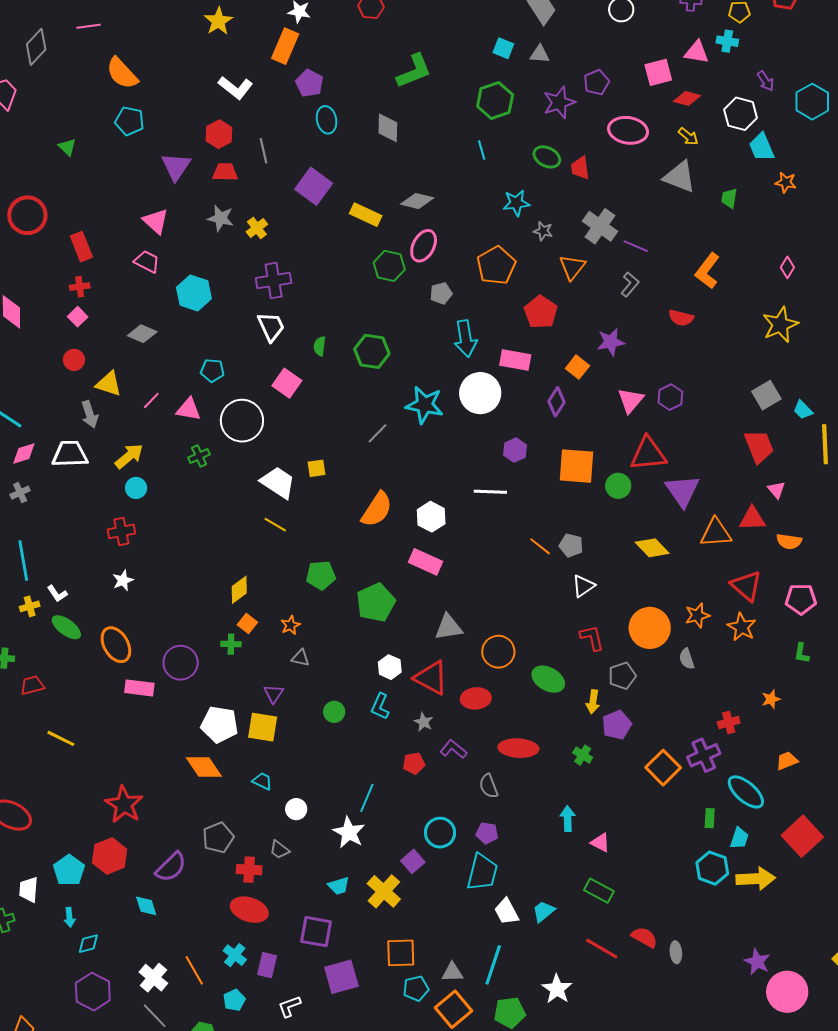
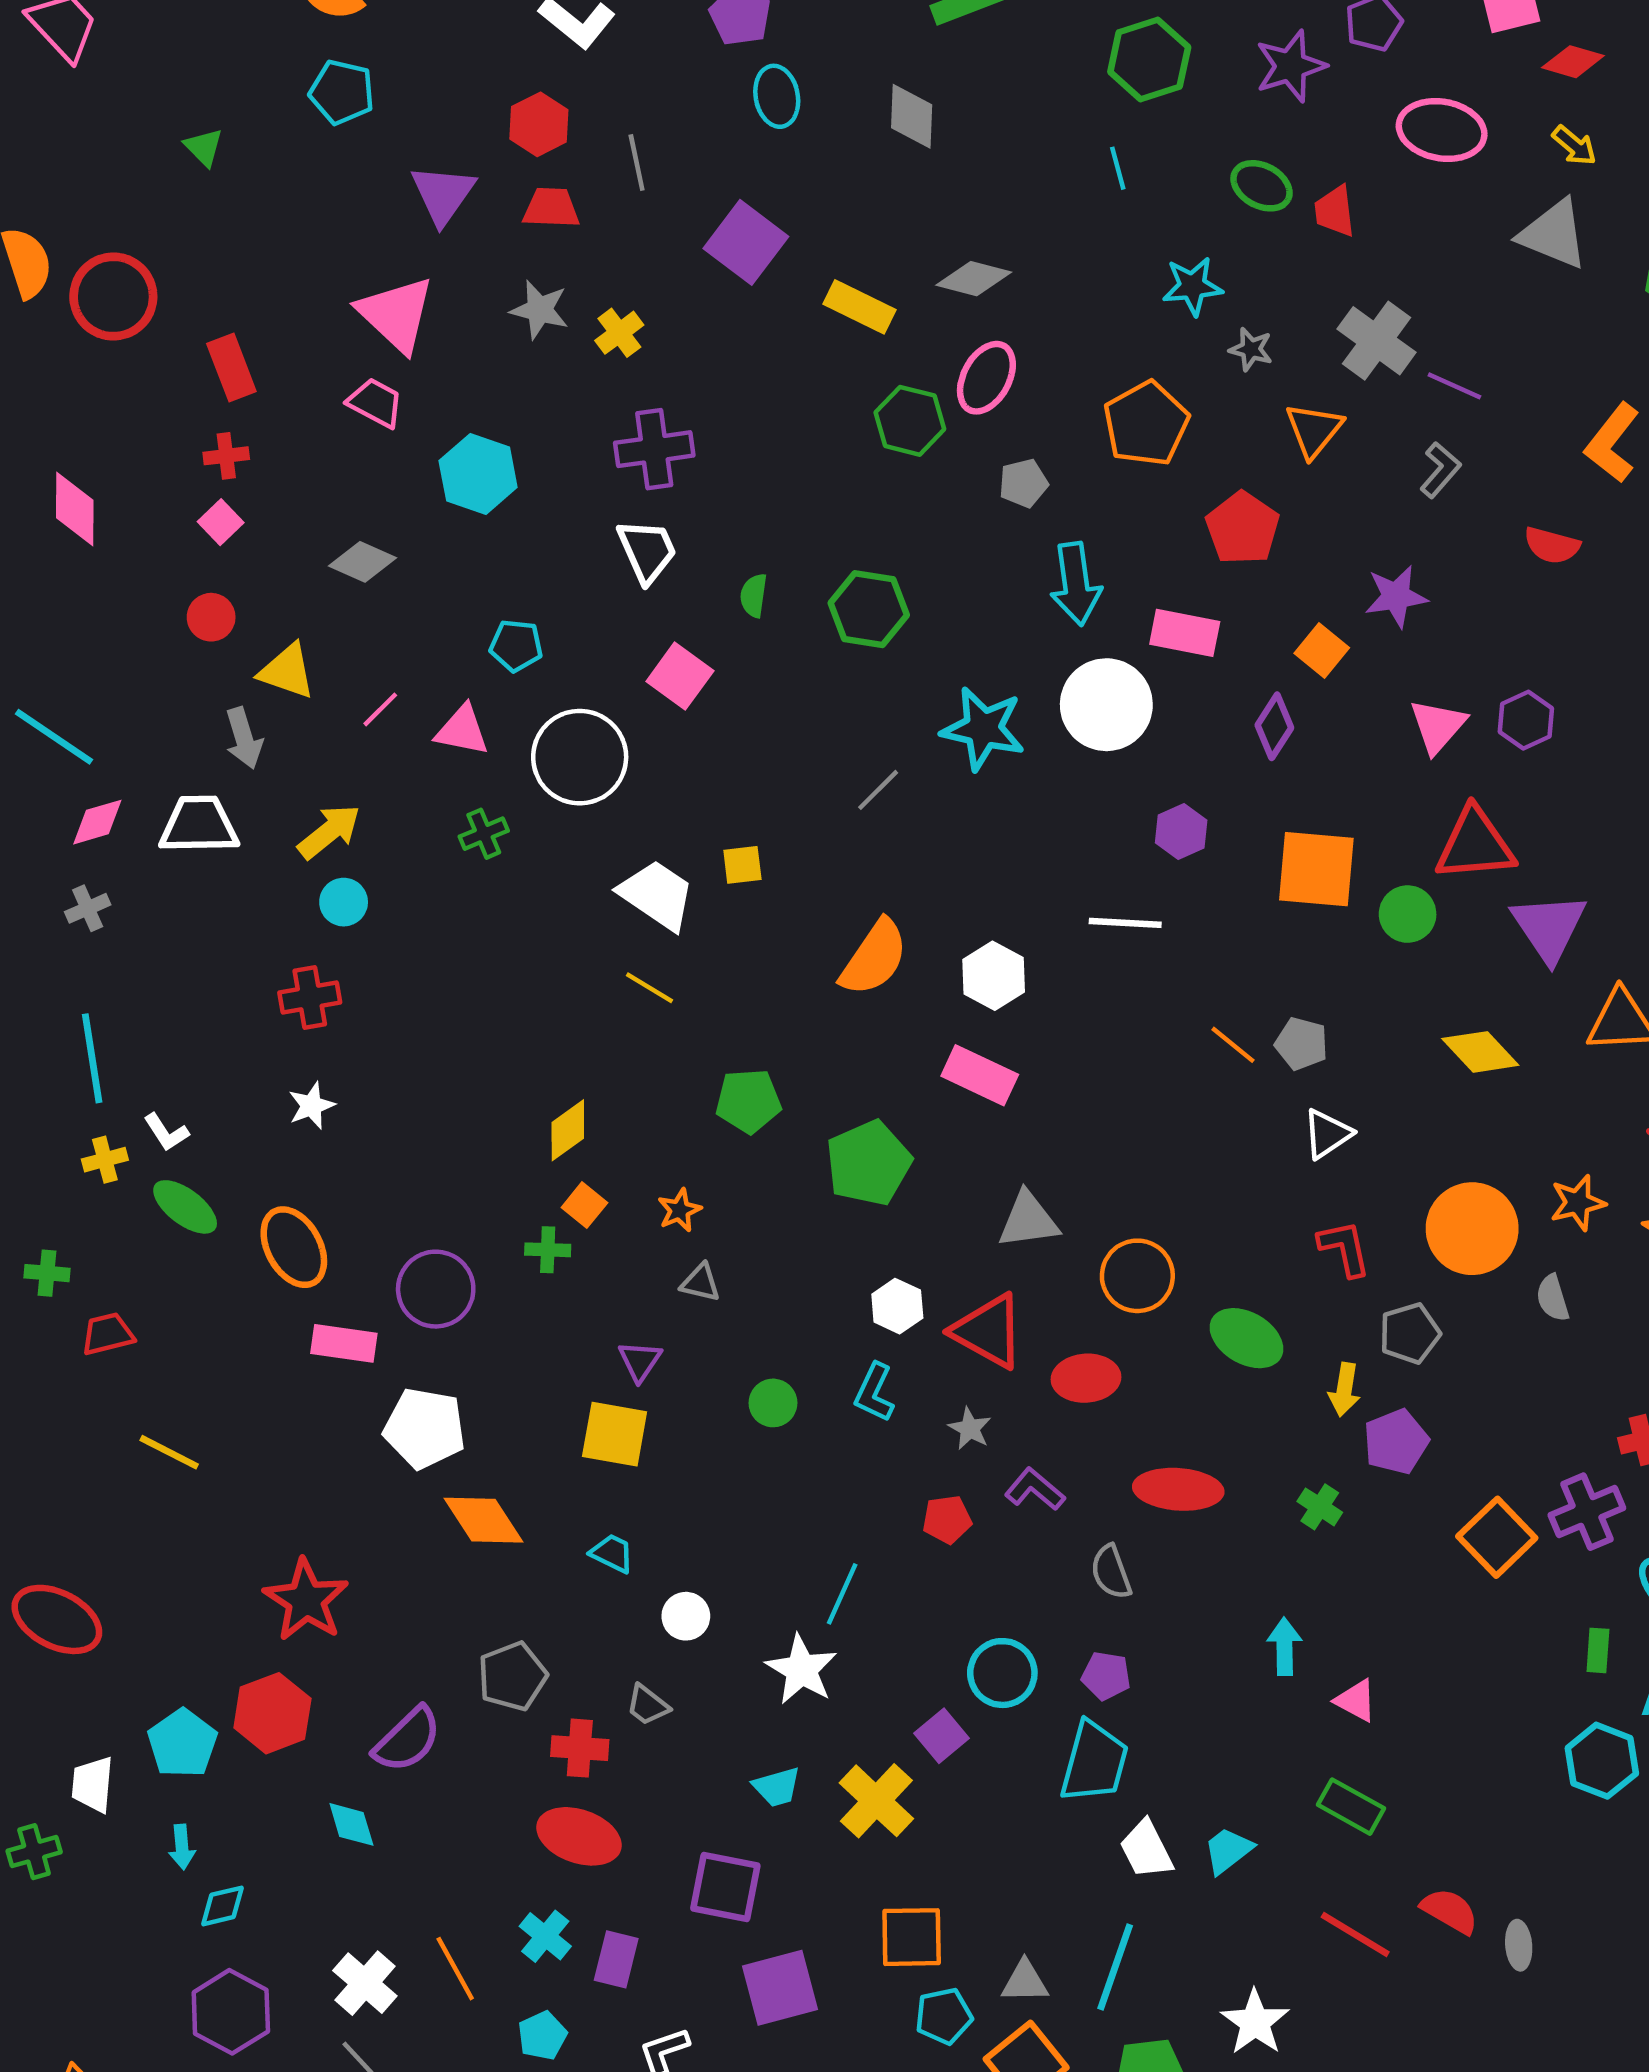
pink triangle: (156, 221) -> (396, 314), size x1.4
white pentagon: (219, 724) -> (425, 1428), moved

